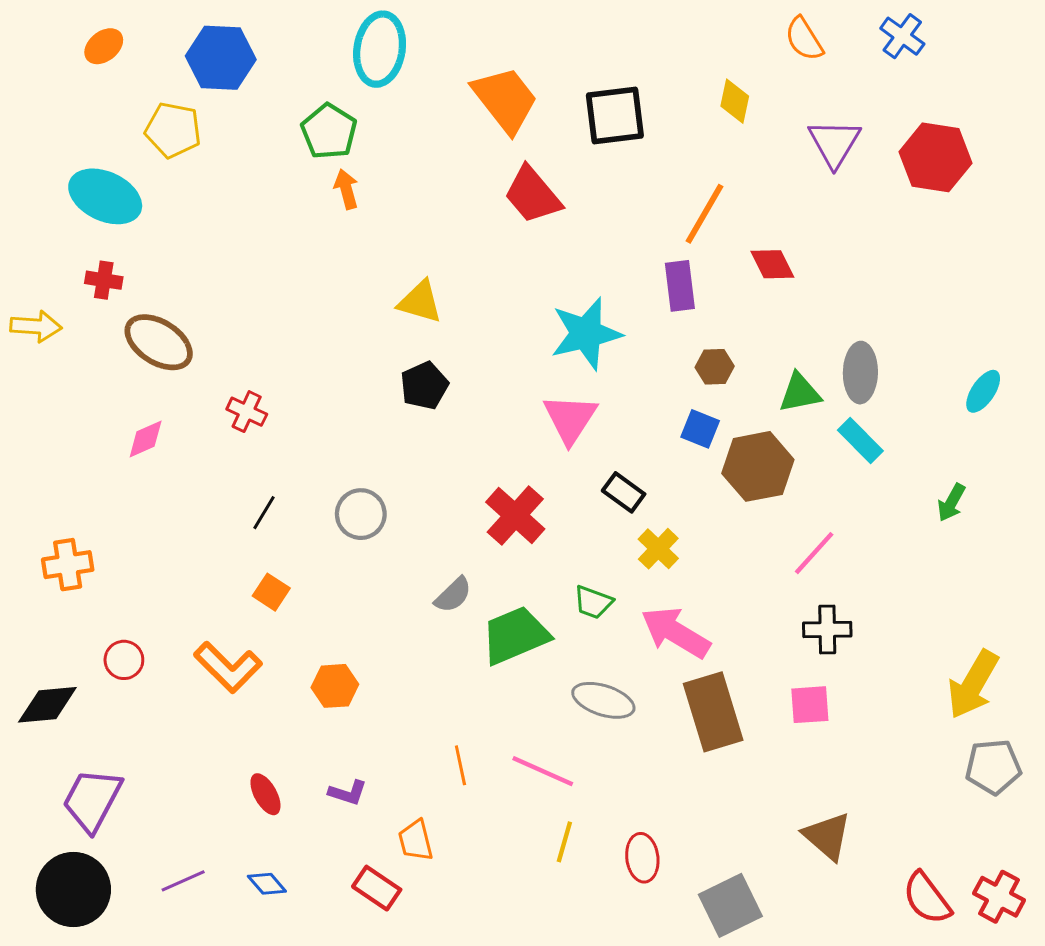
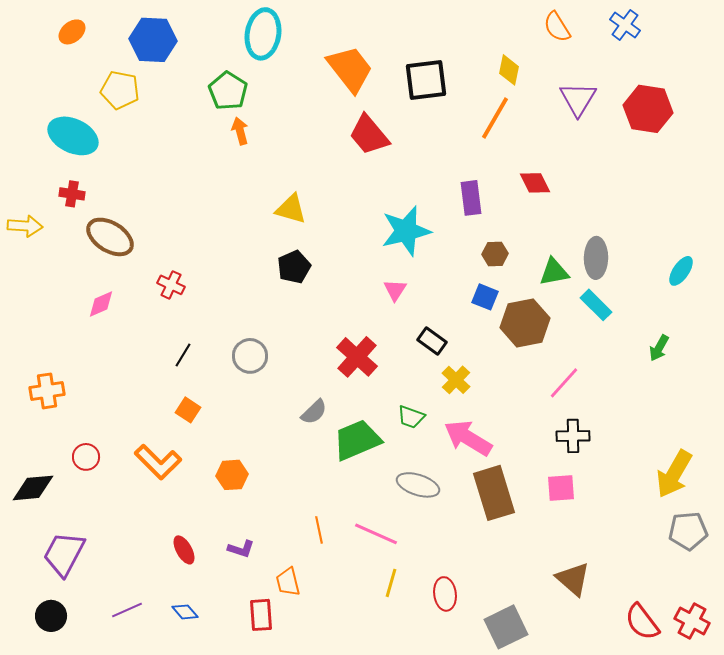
orange line: (704, 214) -> (495, 118), moved
pink triangle: (570, 419) -> (395, 290), size x0.6
red rectangle: (377, 888) -> (261, 615), turned 52
black circle: (73, 890) -> (51, 616), size x0.6

